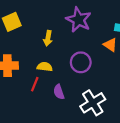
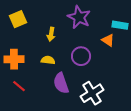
red line: (35, 84) -> (19, 86), moved, turned -72
purple semicircle: (59, 92) -> (61, 83), size x1.5

